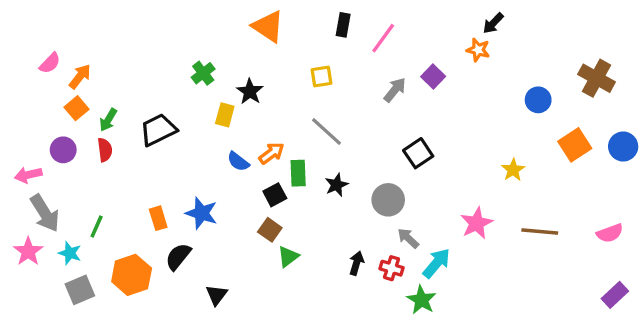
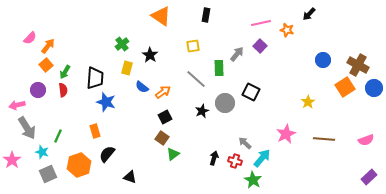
black arrow: (493, 23) -> (309, 14), moved
pink line: (383, 38) -> (261, 23), moved, turned 42
brown cross: (596, 78) -> (358, 65), moved
yellow rectangle: (225, 115) -> (127, 68), moved
black trapezoid: (158, 130) -> (95, 78), turned 120
black square: (418, 153) -> (251, 92), turned -30
blue semicircle: (238, 162) -> (142, 87), moved
green rectangle: (298, 173) -> (219, 68), moved
gray circle: (388, 200) -> (225, 103), moved
blue star: (202, 213) -> (106, 102), moved
pink star: (28, 251) -> (12, 160), moved
black triangle: (217, 295) -> (130, 177), turned -48

